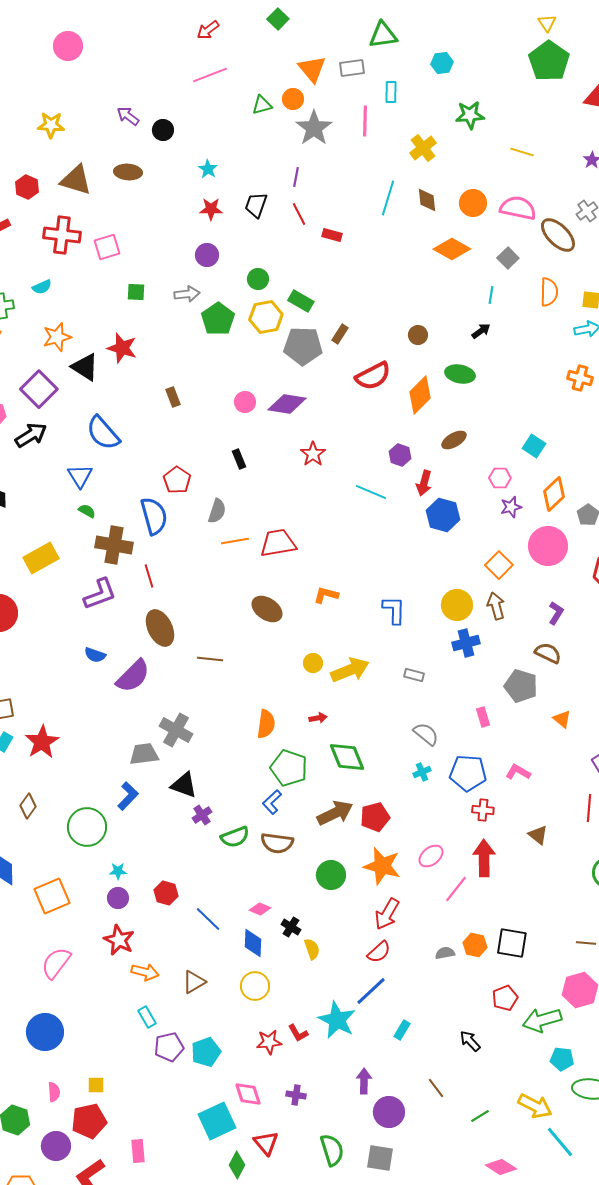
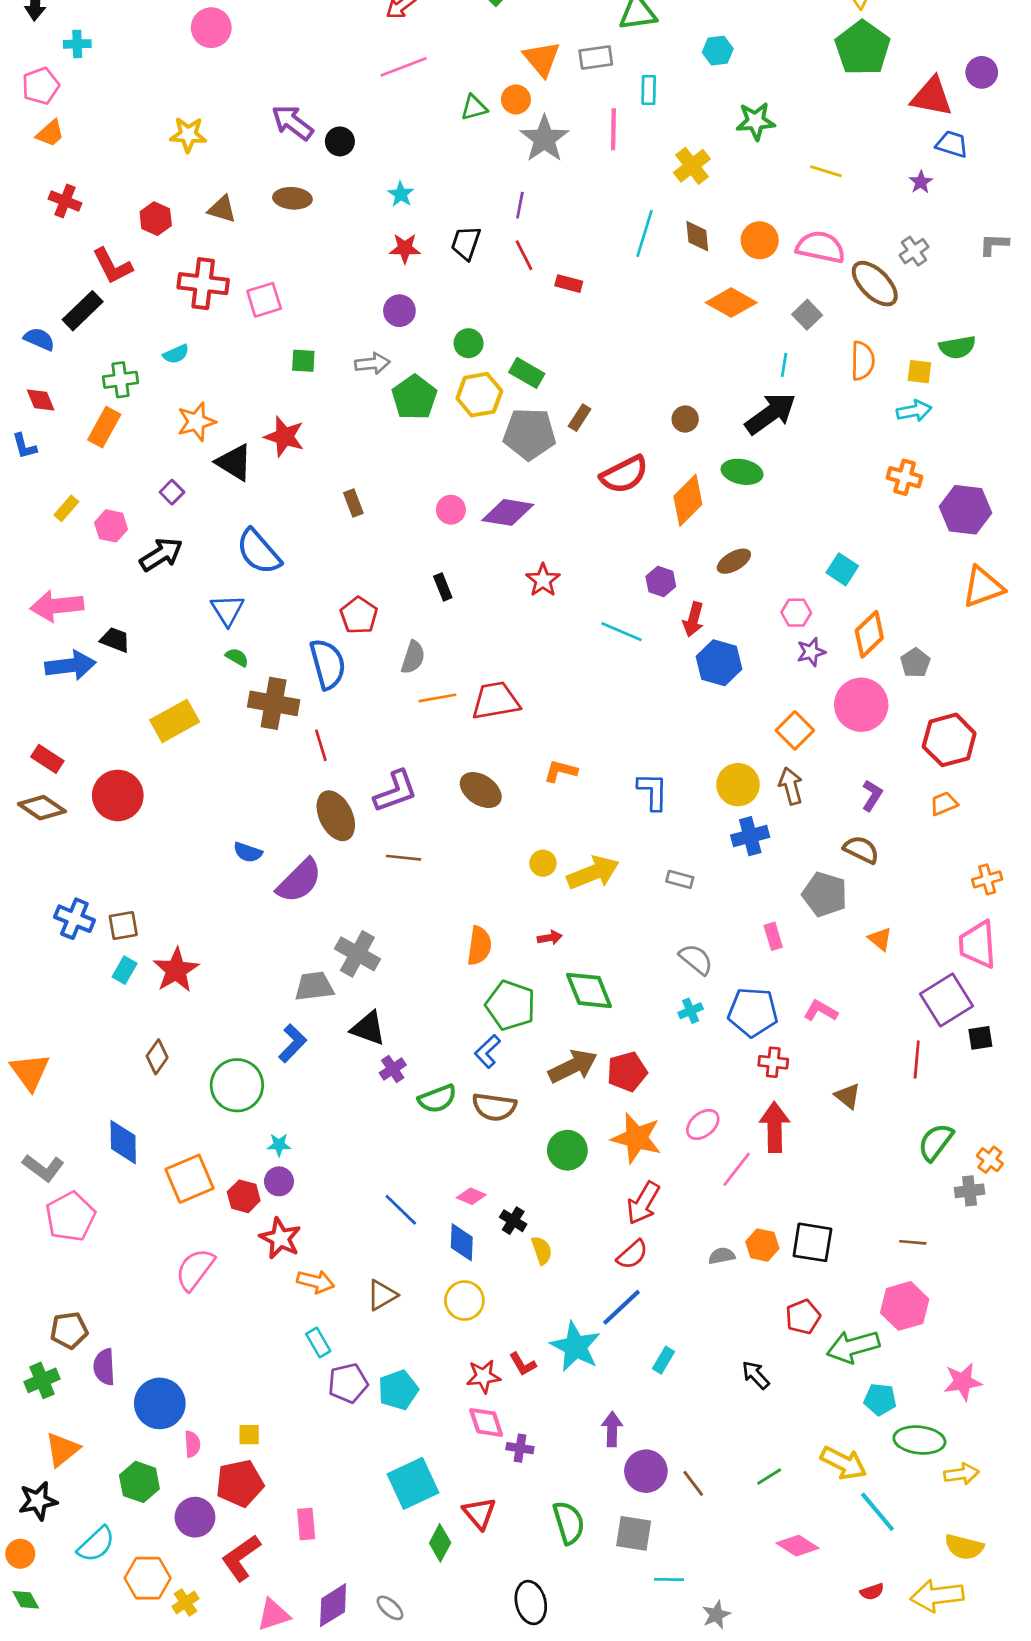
purple arrow: (128, 116) -> (292, 122), size x1.4
brown triangle: (76, 180) -> (222, 209), size x0.7
black arrow: (481, 331) -> (770, 414), size x2.0
purple square: (39, 389) -> (172, 492), size x0.5
purple L-shape: (100, 594) -> (395, 791), moved
red hexagon: (166, 893) -> (244, 1196), moved
blue circle: (45, 1032) -> (160, 1403), moved
brown line: (436, 1088) -> (693, 1483), moved
pink diamond: (248, 1094) -> (486, 1422), moved

